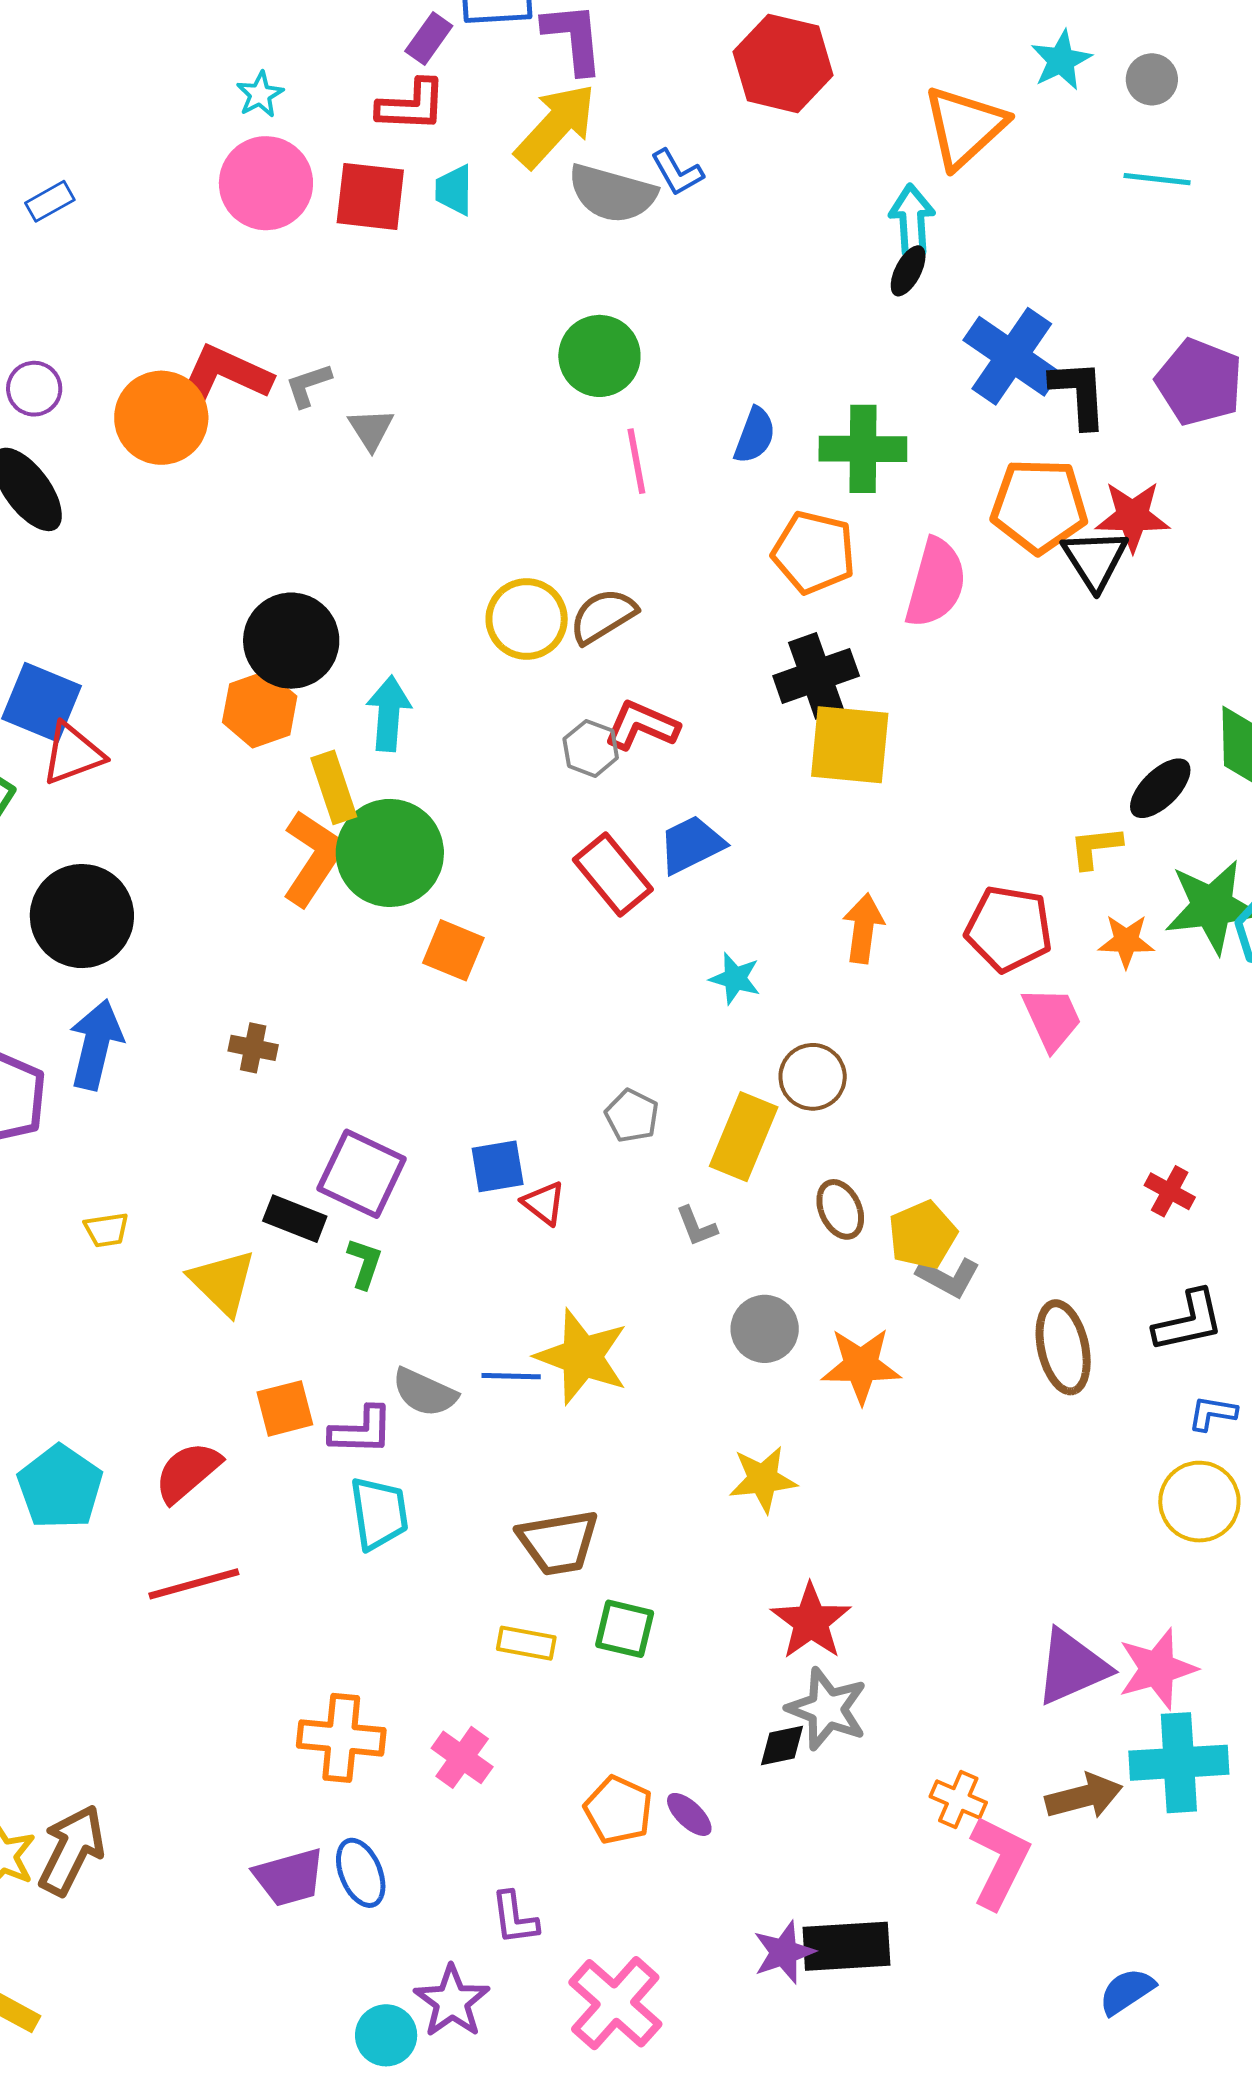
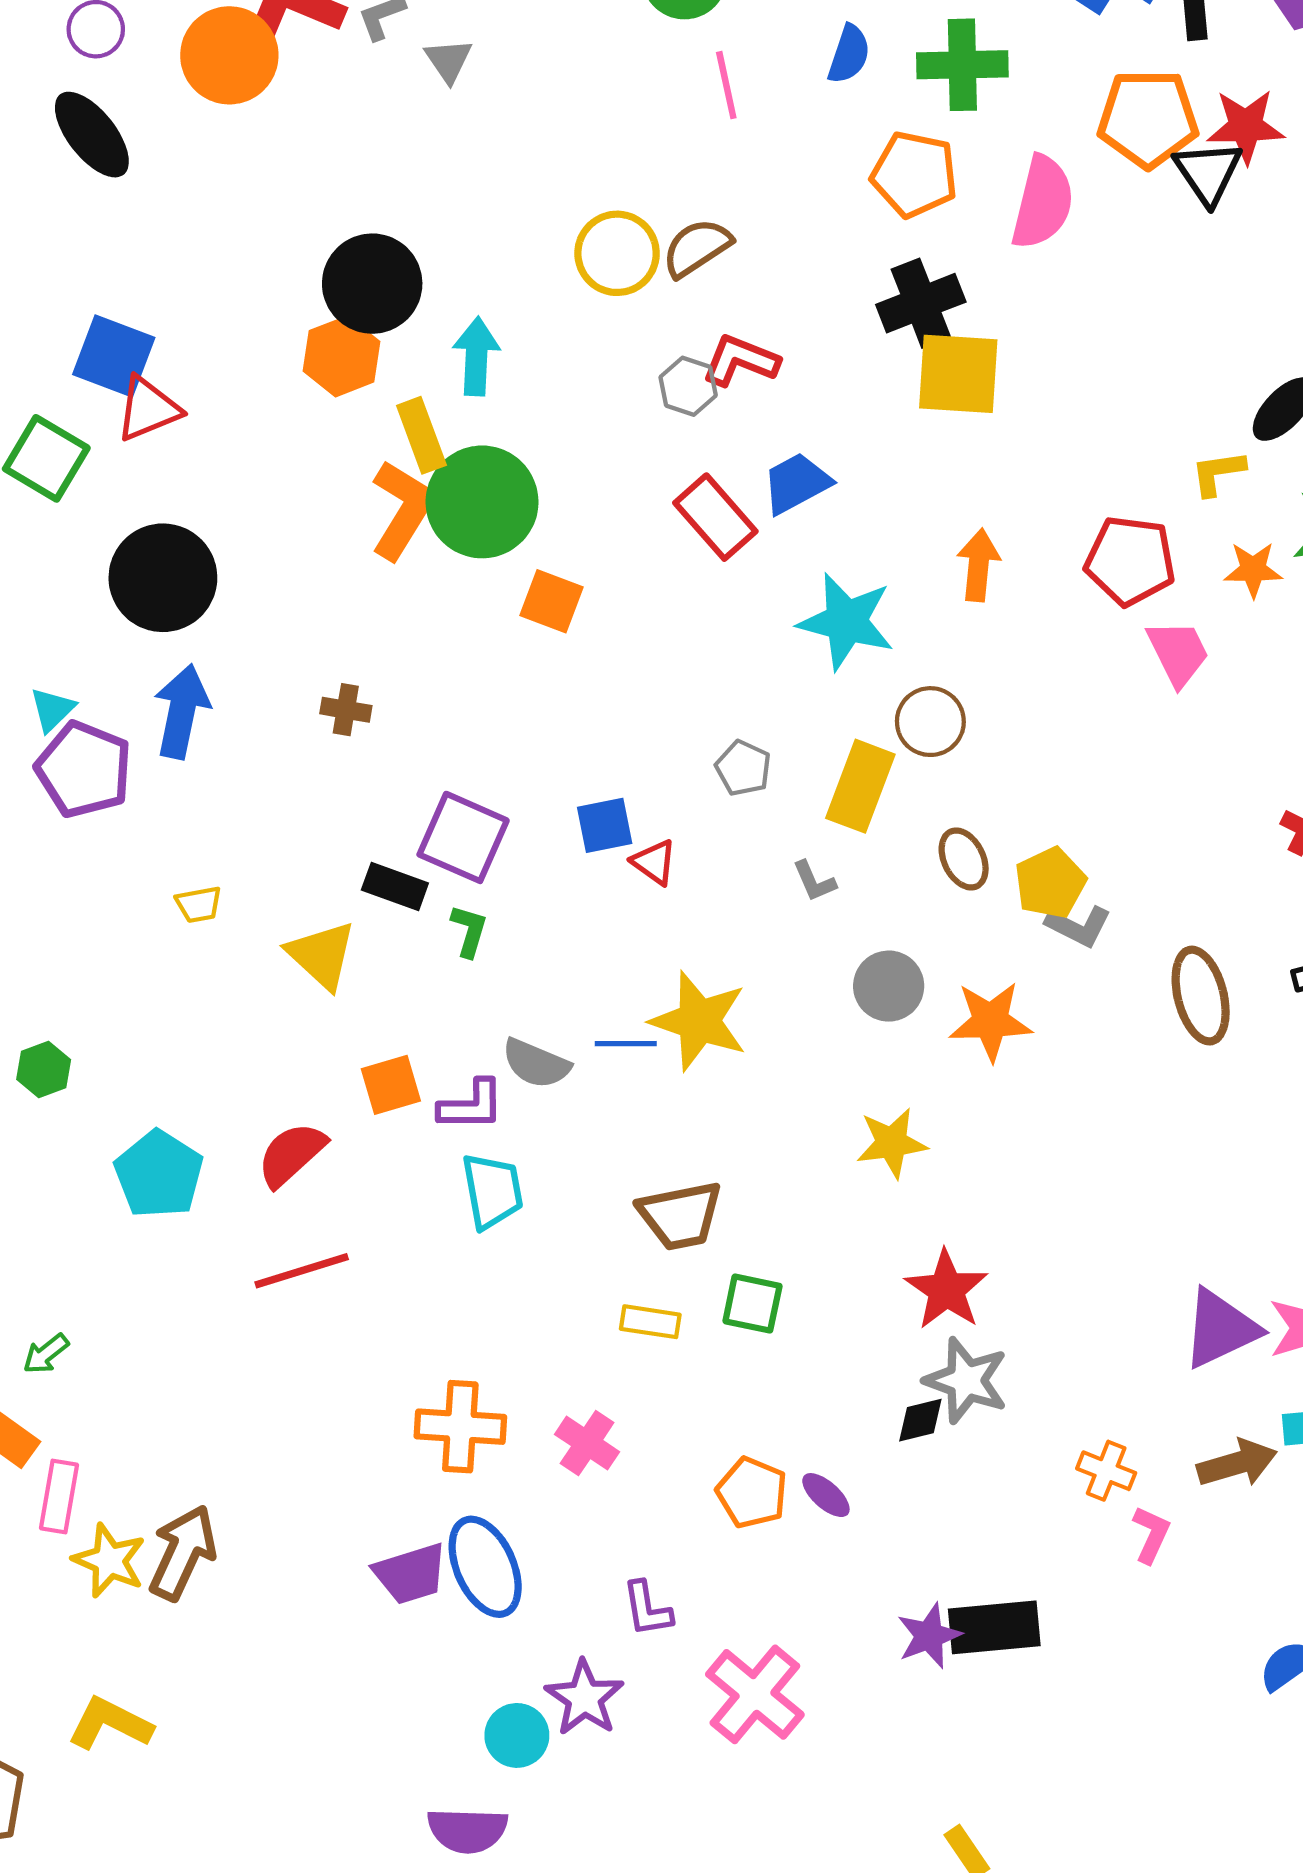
cyan star: (735, 978) -> (846, 621), size x1.8
pink L-shape: (1000, 1862) -> (1151, 1534), size x0.6
blue ellipse: (361, 1873) -> (485, 1567), size x1.4

